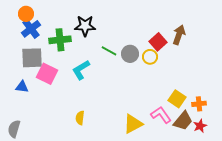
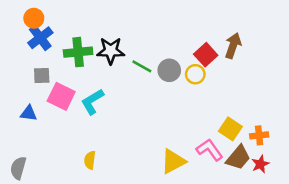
black star: (85, 26) -> (111, 51), moved
gray square: (32, 58) -> (42, 76), size x0.6
cyan L-shape: (81, 70) -> (92, 102), moved
yellow semicircle: (80, 118) -> (90, 160), moved

